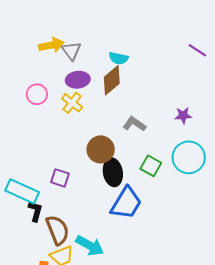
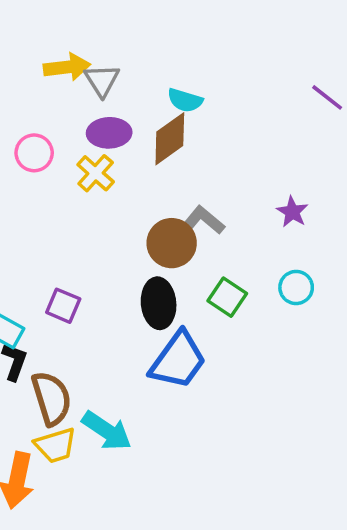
purple star: (183, 115) -> (292, 212), turned 30
brown circle: (101, 149) -> (172, 243), moved
cyan circle: (189, 157) -> (296, 287), size x0.6

